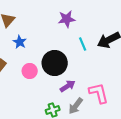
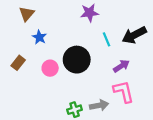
purple arrow: (68, 86) -> (121, 66), moved
gray arrow: (76, 106) -> (99, 105), turned -138

